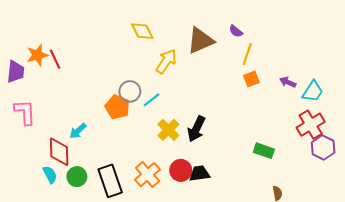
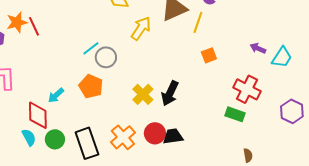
yellow line: (247, 54) -> (198, 22), moved
orange square: (251, 79) -> (209, 55), moved
cyan line: (152, 100) -> (91, 48), moved
orange pentagon: (117, 107) -> (91, 86), moved
red cross: (311, 125) -> (247, 89), moved, turned -32

